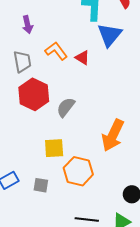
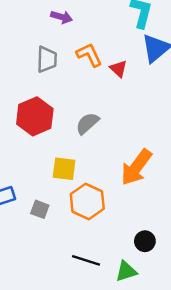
purple arrow: (27, 25) -> (62, 17), turned -72
red hexagon: (34, 94) -> (35, 116), moved

